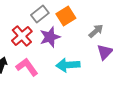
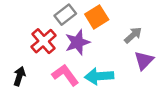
pink L-shape: (27, 67) -> (65, 75), moved

